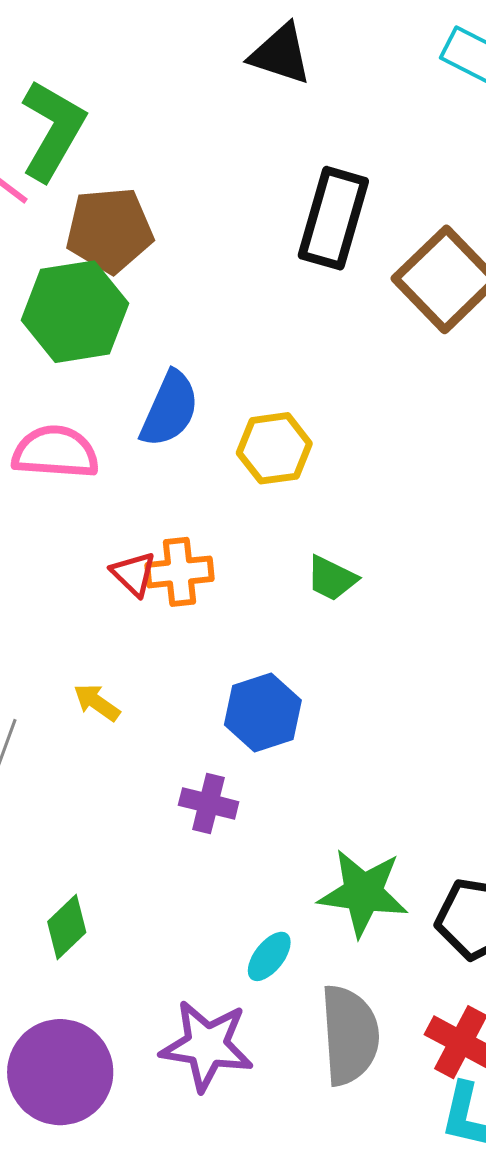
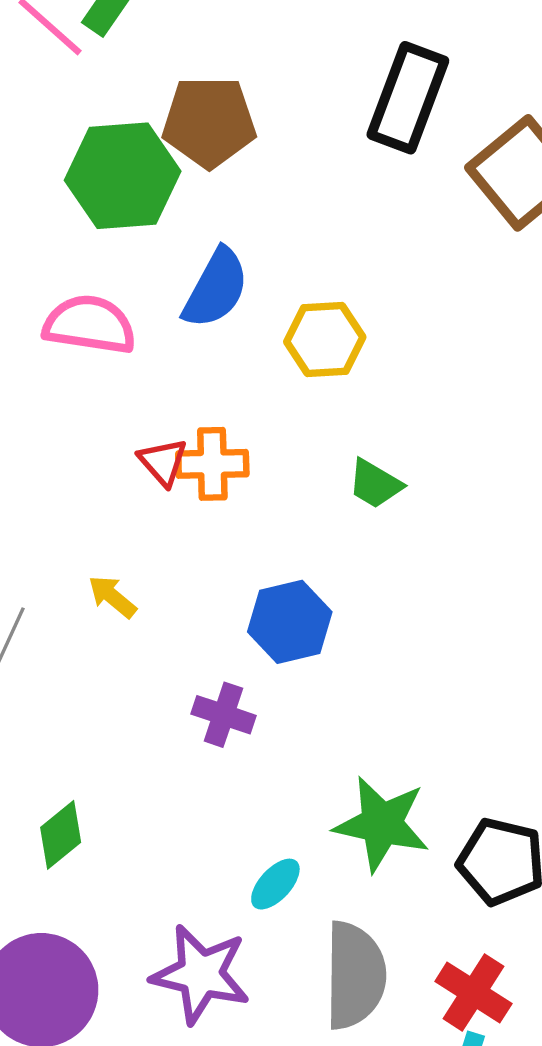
brown pentagon: (110, 230) -> (209, 122), moved

